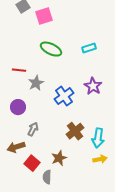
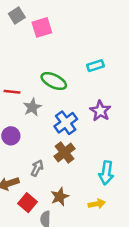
green ellipse: (51, 49) -> (54, 81), moved
gray arrow: (33, 129) -> (37, 168), moved
brown cross: (75, 131) -> (64, 153), moved
yellow arrow: (100, 159) -> (97, 204), moved

